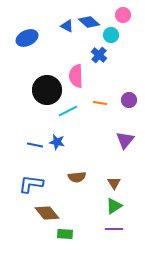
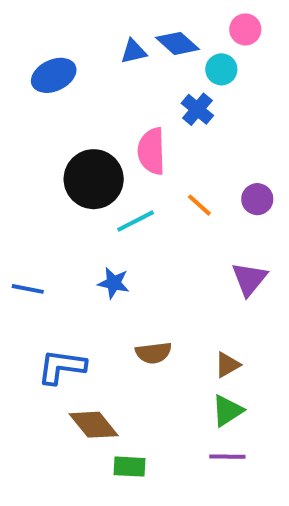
blue triangle: (67, 26) -> (134, 51), turned -40
orange line: (100, 103) -> (199, 205), turned 32
blue line: (35, 145) -> (28, 289), moved
brown triangle: (114, 183) -> (227, 365), turned 32

